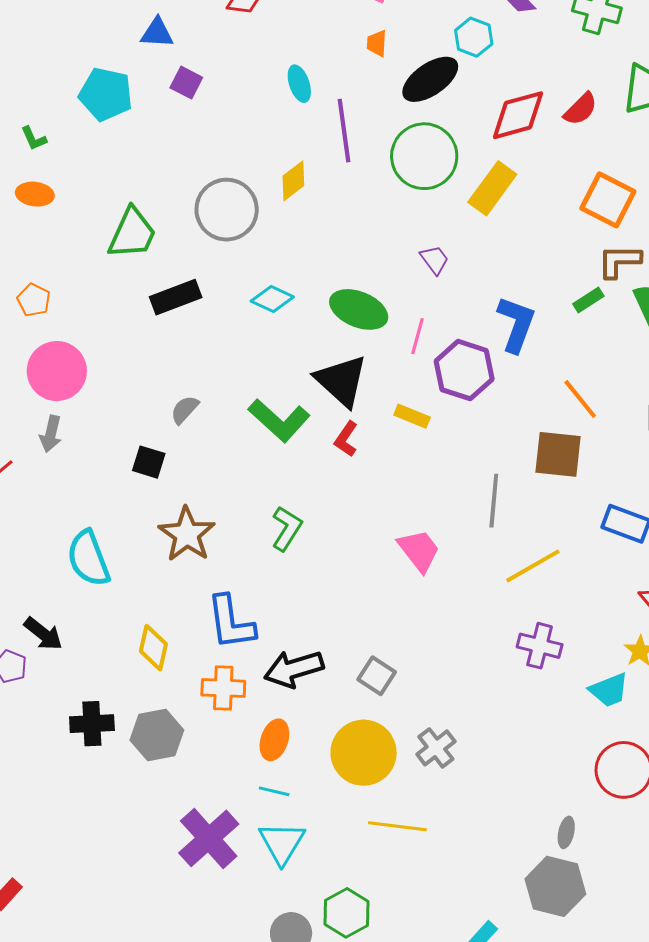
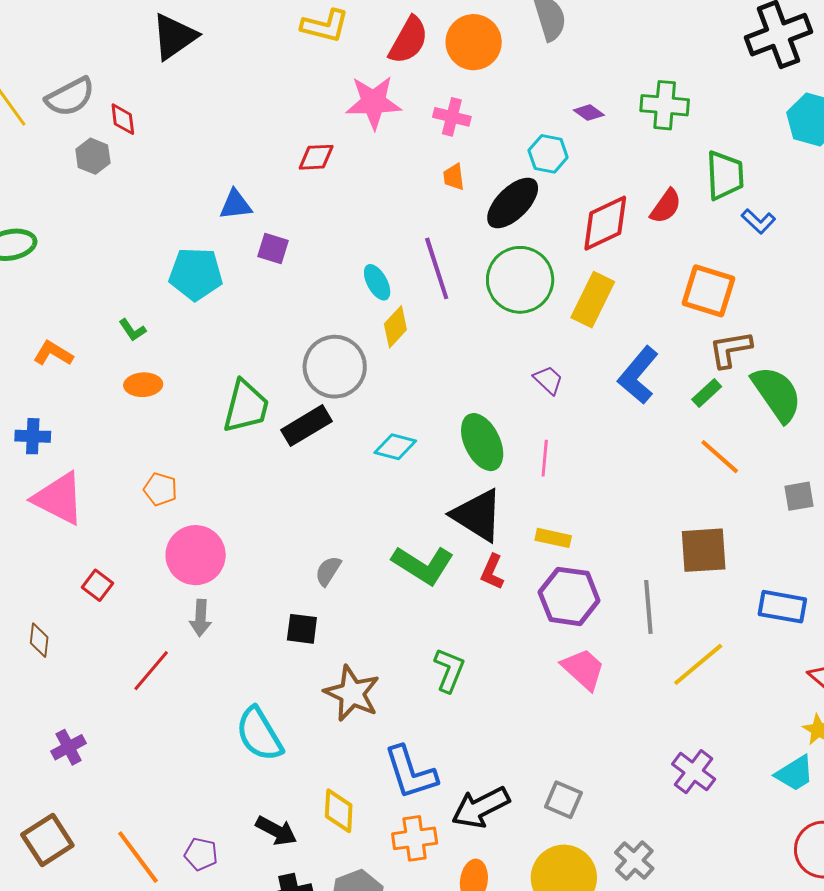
cyan ellipse: (299, 84) -> (377, 282), moved
black rectangle: (176, 297) -> (307, 426), moved
green ellipse: (359, 309) -> (482, 442), turned 52
blue L-shape: (516, 324) -> (638, 375), moved, turned -150
purple hexagon: (464, 370) -> (569, 596), moved
orange line: (580, 399) -> (720, 457), moved
black arrow: (43, 634) -> (276, 831), moved
purple cross: (540, 646) -> (694, 772), moved, turned 33

